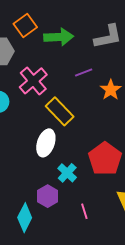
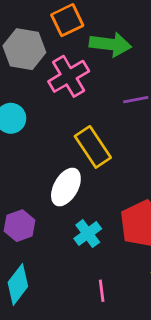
pink cross: (33, 81) -> (69, 76), moved
purple hexagon: (48, 196) -> (20, 226), moved

